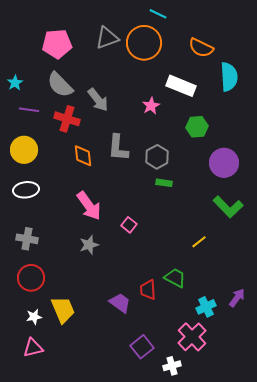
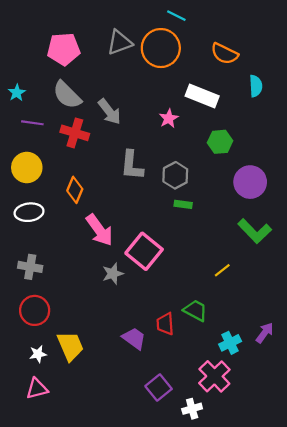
cyan semicircle: (229, 77) -> (256, 86), size x0.7
orange diamond: (83, 156) -> (75, 190), moved, turned 30
pink square: (129, 225) -> (144, 251), size x2.0
gray star: (89, 245) -> (113, 274), moved

